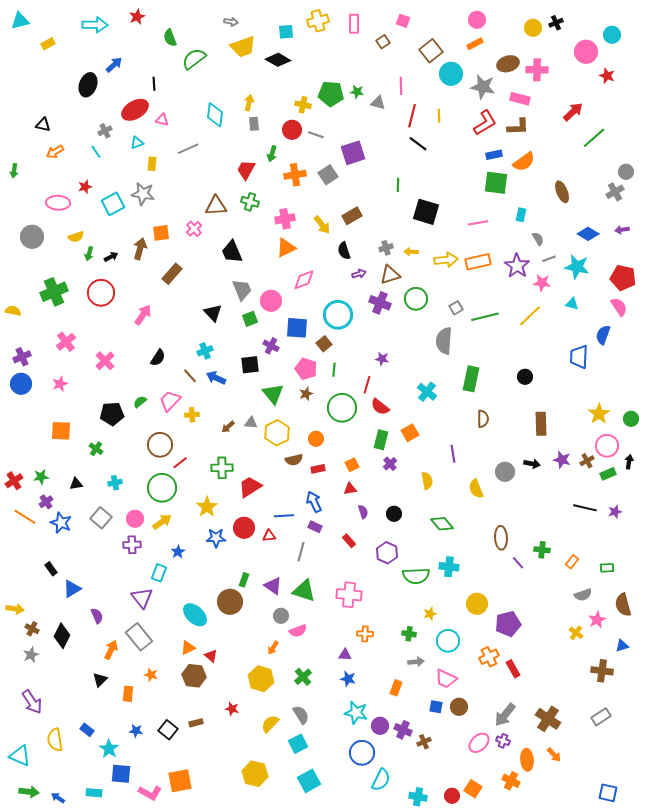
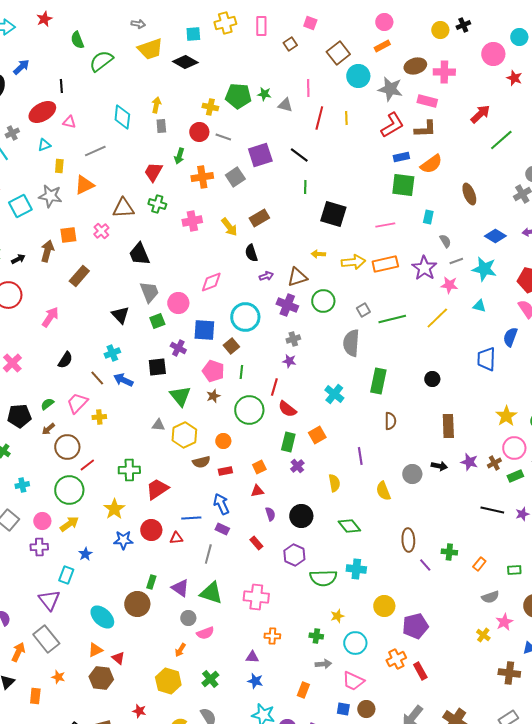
black line: (418, 144) -> (299, 155), moved
orange triangle: (286, 248) -> (84, 185), moved
gray cross: (386, 248) -> (293, 339), moved
brown arrow: (228, 427) -> (48, 429), moved
black circle: (394, 514) -> (301, 516), size x1.5

